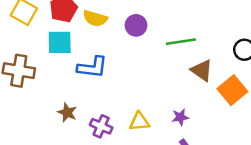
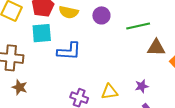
brown triangle: (202, 70) -> (156, 48), turned -30
brown star: (67, 112) -> (20, 87), moved

